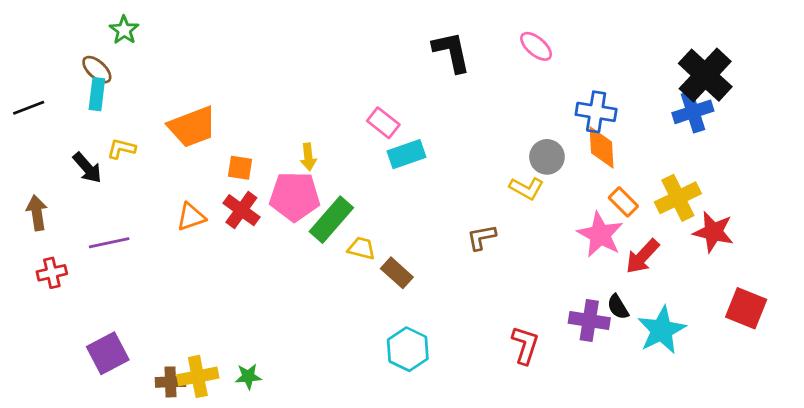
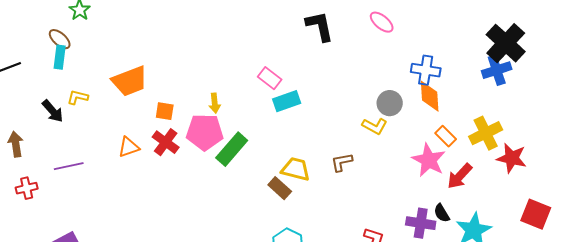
yellow trapezoid: (361, 248) -> (296, 169), moved, size x1.4

